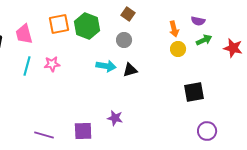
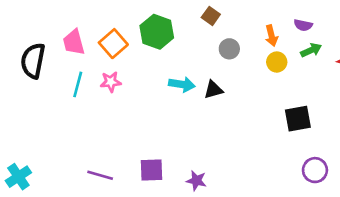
orange square: (59, 24) -> (113, 44), moved, turned -30
gray circle: (124, 40) -> (229, 49), moved
purple star: (115, 118) -> (196, 181), moved

